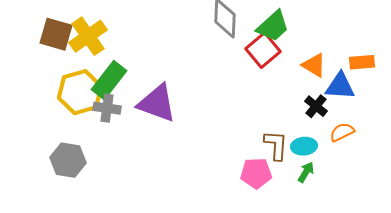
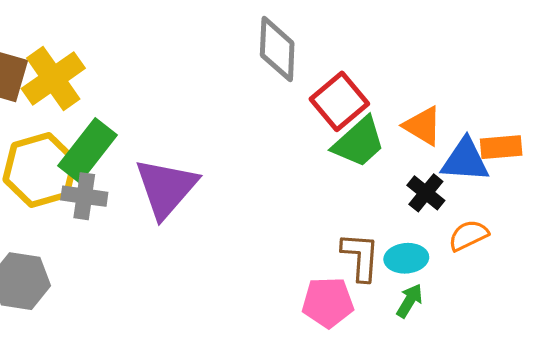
green trapezoid: (273, 26) -> (359, 142), moved
orange rectangle: (362, 62) -> (501, 147), moved
purple triangle: (157, 103) -> (166, 188), turned 51

